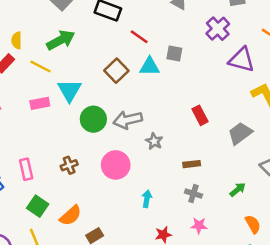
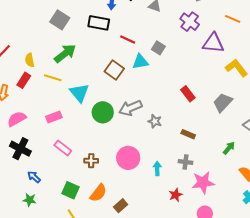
gray square: (174, 53) -> (158, 48), turned 32
pink rectangle: (40, 103) -> (54, 117), moved
brown rectangle: (192, 164) -> (188, 134), turned 40
brown cross: (69, 165) -> (91, 161), moved, turned 32
pink circle: (116, 165) -> (128, 158), moved
pink rectangle: (26, 169) -> (63, 148), moved, turned -30
gray cross: (193, 194) -> (186, 162), moved
pink star: (199, 226) -> (203, 183), size x1.6

